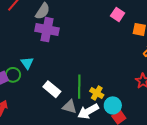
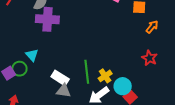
yellow cross: (97, 93) -> (105, 76), turned 32
gray triangle: (69, 107) -> (64, 91), moved

